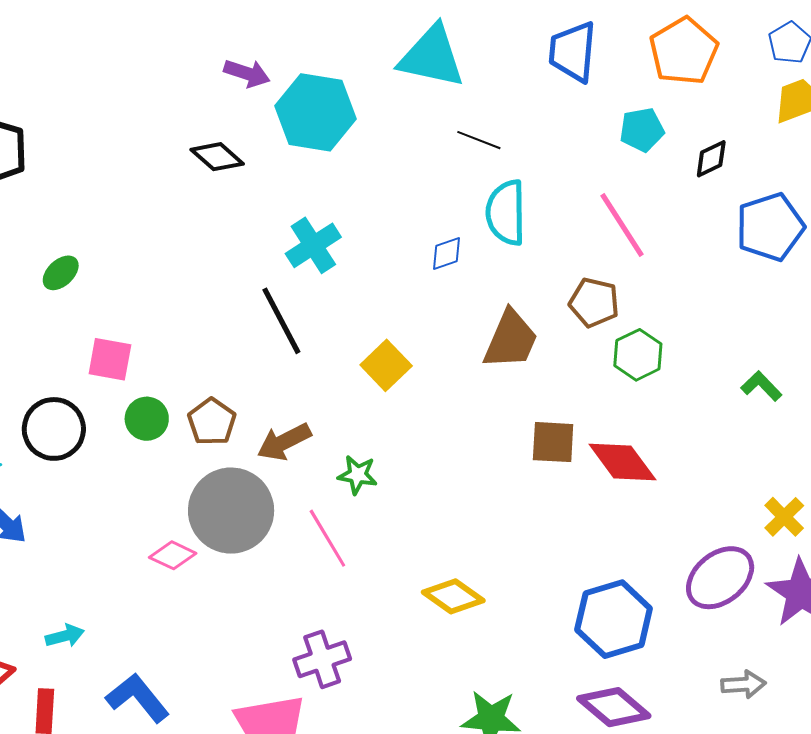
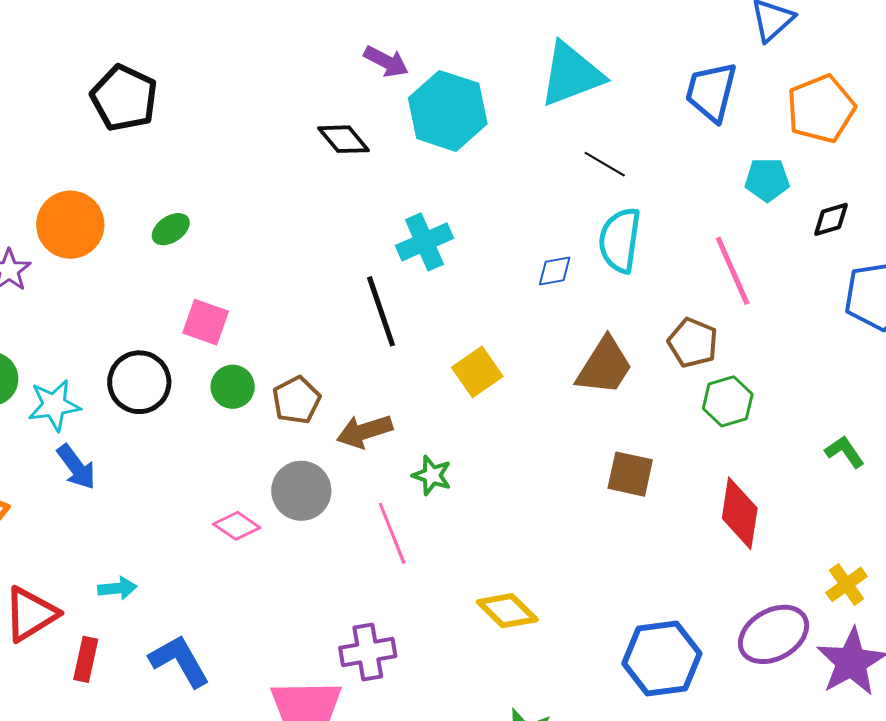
cyan triangle: (432, 57) -> (571, 74), turned -42
red diamond: (622, 462) -> (740, 513), moved, turned 36
gray circle: (231, 511) -> (301, 491), size x0.7

